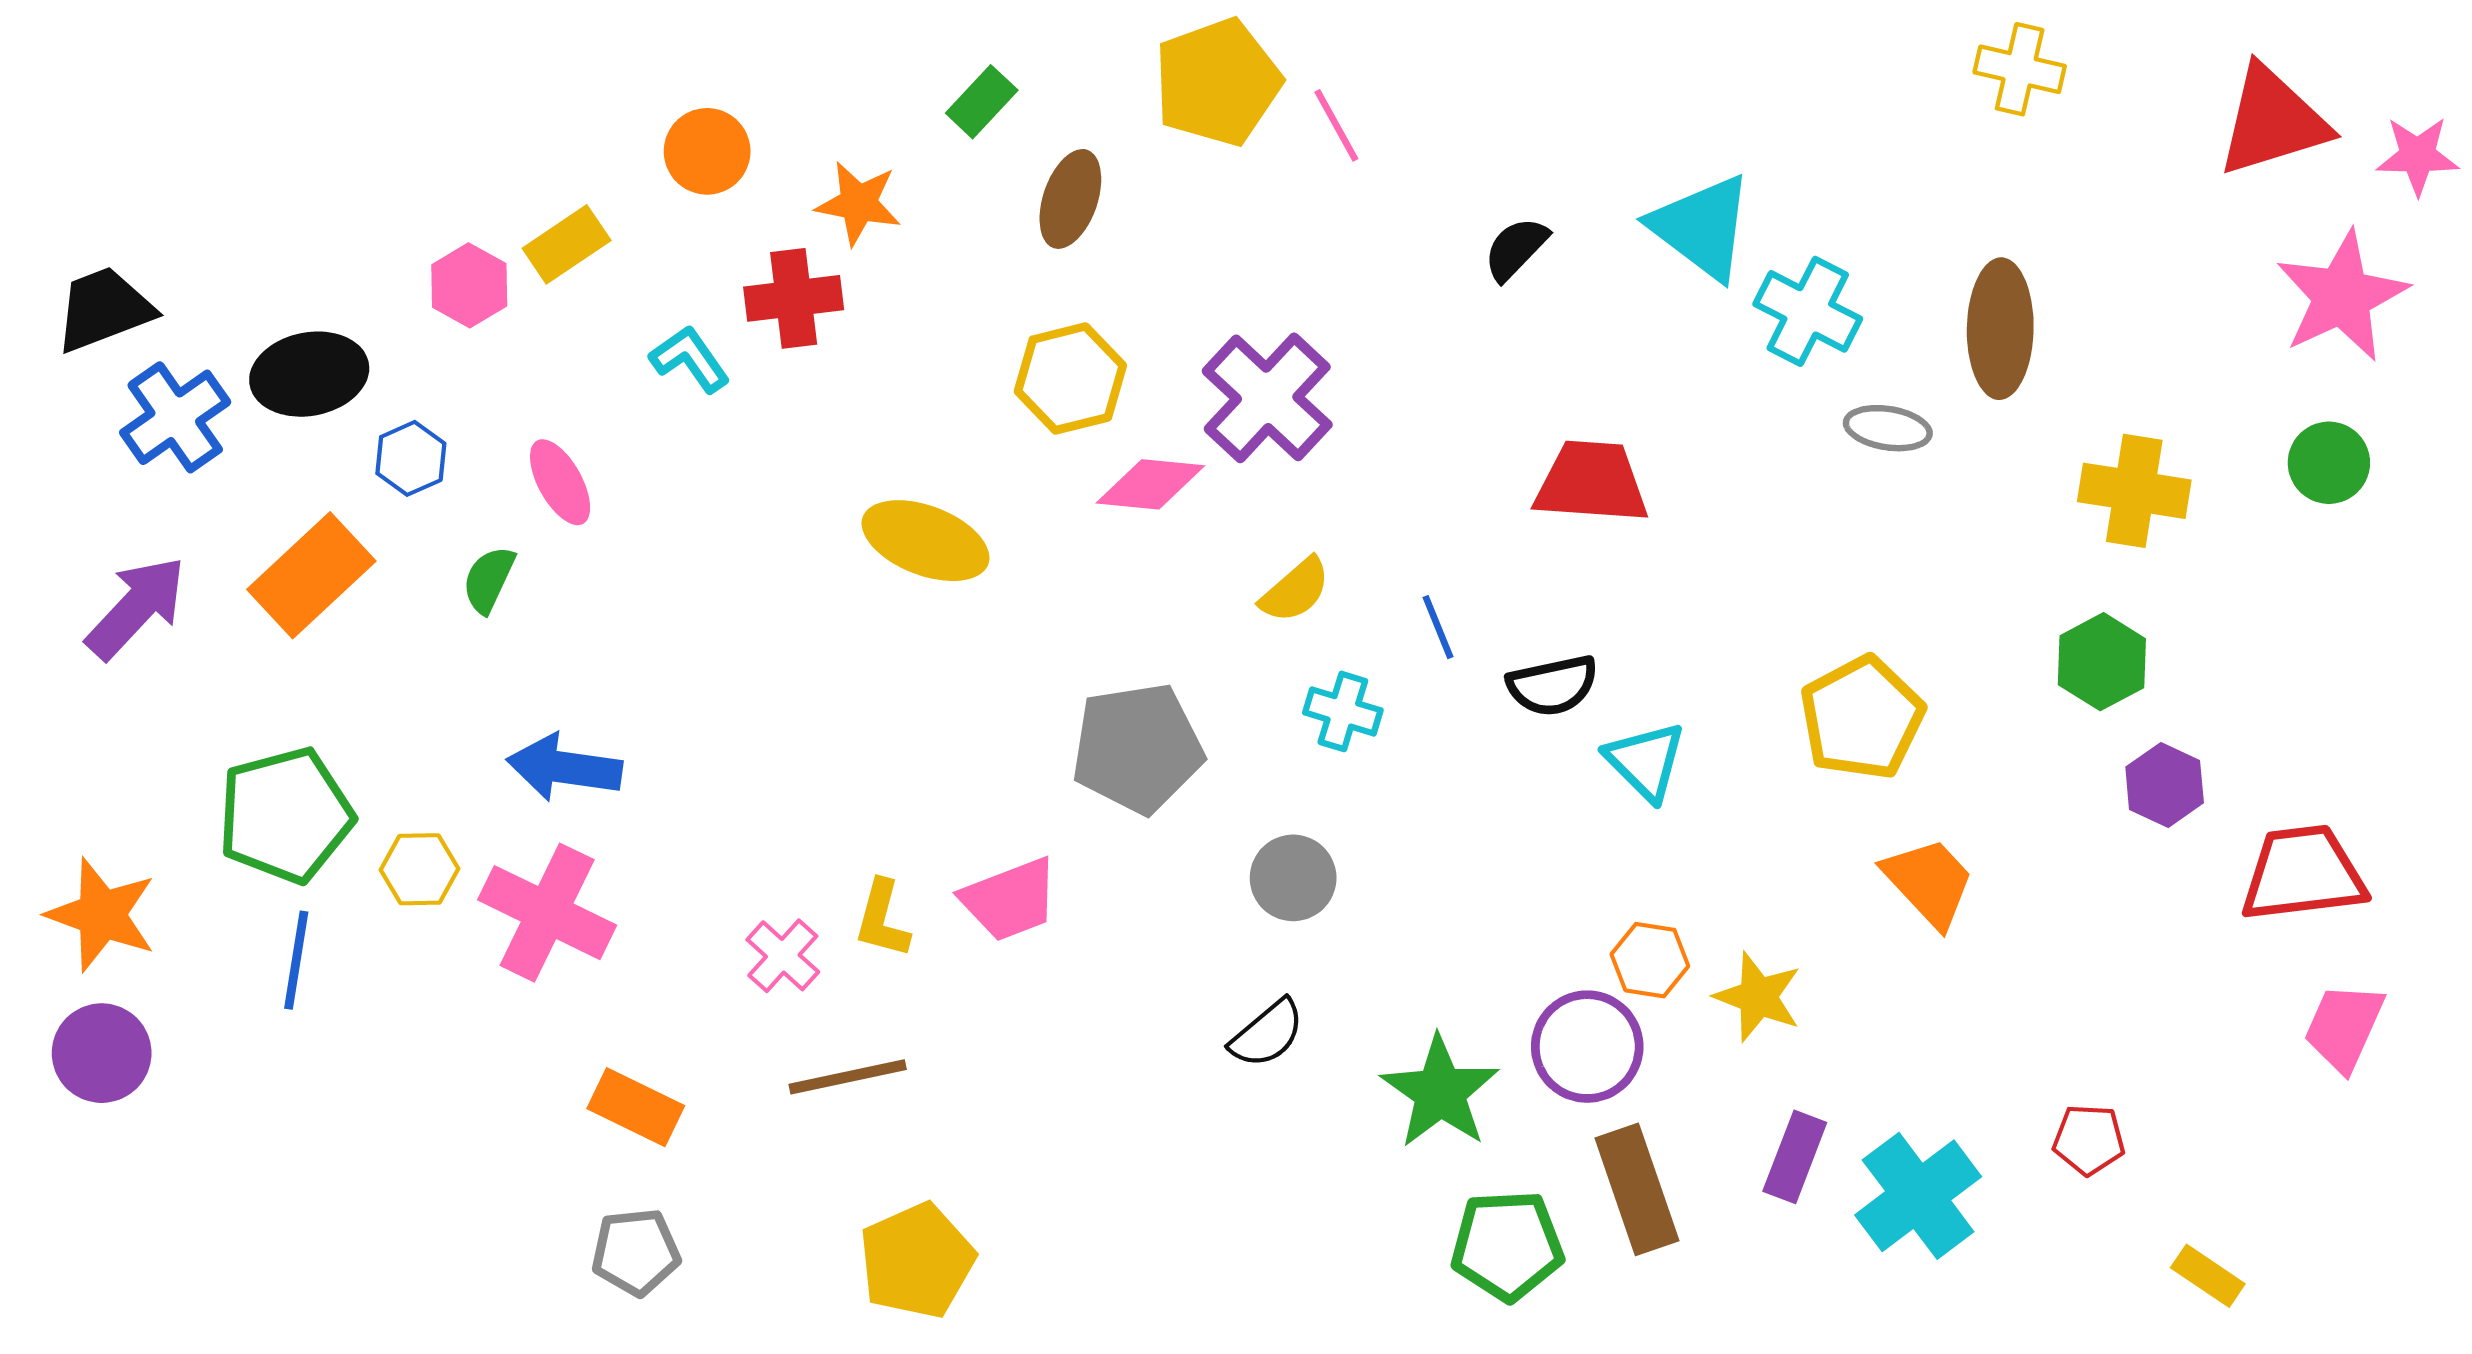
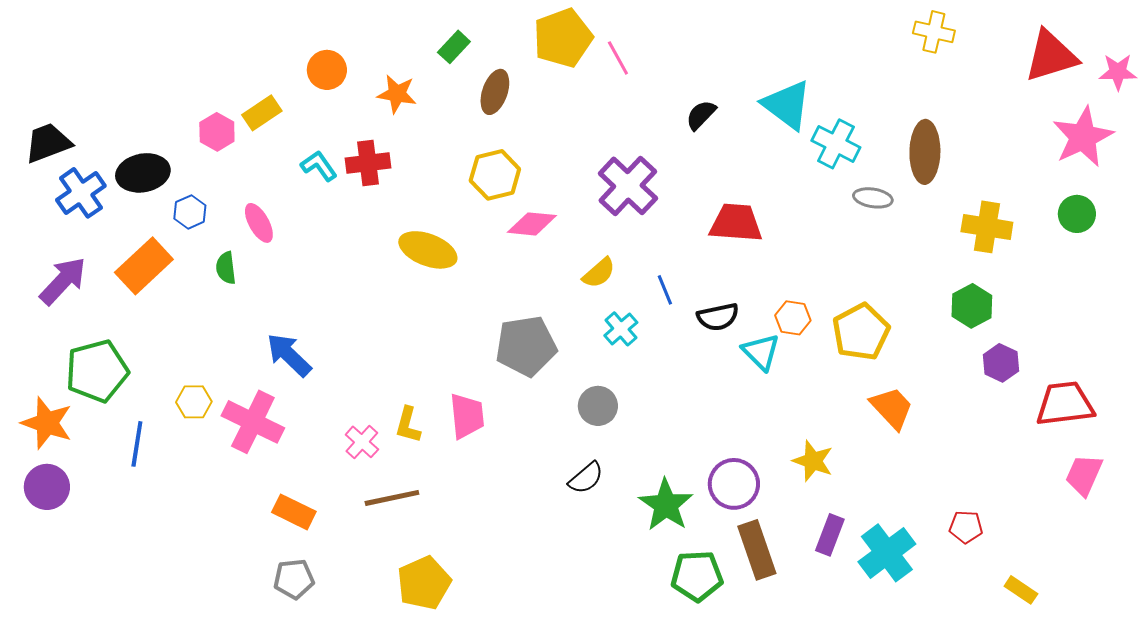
red cross: (794, 298) -> (368, 163), moved
purple cross: (1267, 398) -> (628, 186), moved
green semicircle: (489, 580) -> (226, 268), turned -32
cyan cross: (1343, 711) -> (621, 329), turned 32
blue arrow: (564, 768) -> (289, 355), moved, turned 36
green pentagon: (285, 815) -> (97, 371), moved
pink trapezoid: (1010, 900) -> (467, 416), turned -75
orange hexagon: (1650, 960) -> (793, 318), moved

